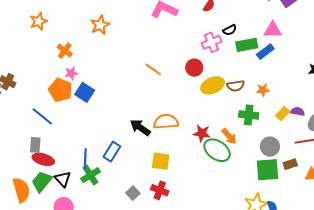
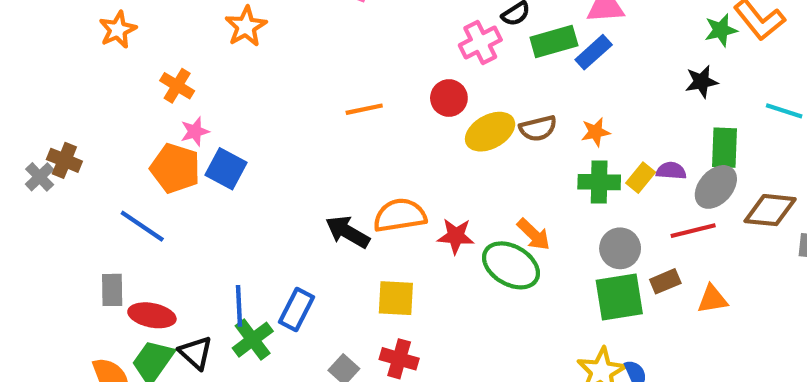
orange line: (153, 69) -> (364, 109), turned -42
green cross: (249, 115) -> (599, 182), moved
red star: (202, 133) -> (456, 236), moved
gray rectangle: (35, 145) -> (112, 290), moved
blue rectangle: (112, 152) -> (297, 310), moved

